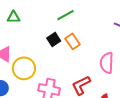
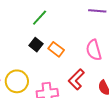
orange rectangle: (73, 41) -> (56, 49), moved

